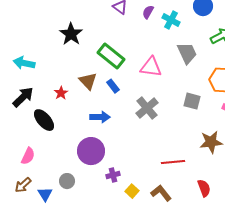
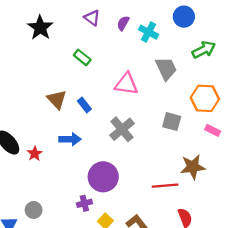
black star: (71, 34) -> (40, 28), moved
green rectangle: (111, 56) -> (82, 57), moved, size x0.6
red star: (61, 93) -> (35, 154), moved
purple circle: (91, 151) -> (103, 177), moved
red line: (173, 162) -> (165, 186), moved

